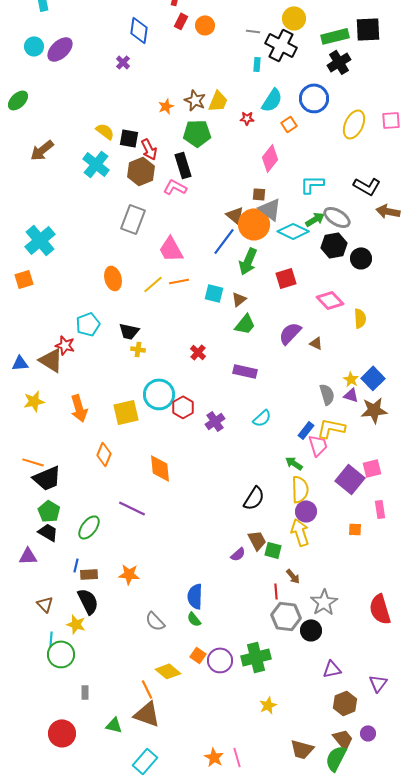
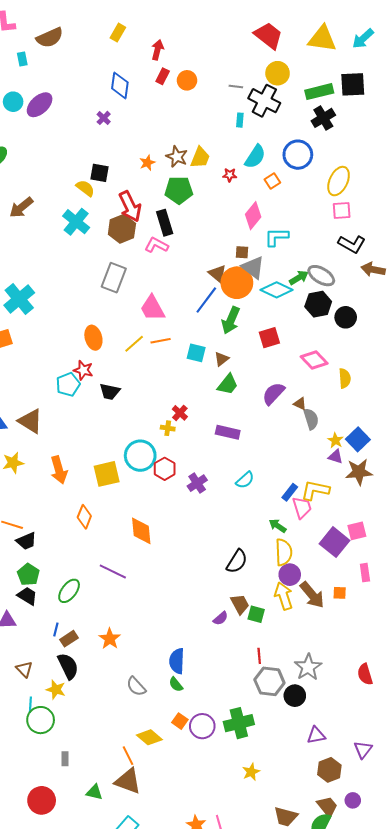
pink square: (391, 120) -> (342, 211), moved
black square: (129, 138) -> (100, 173), moved
red arrow: (149, 149) -> (130, 206), size x1.4
cyan L-shape: (312, 184) -> (277, 237), moved
red star: (65, 345) -> (83, 370), moved
yellow cross: (138, 349) -> (168, 428), moved
gray semicircle: (327, 394) -> (311, 419), moved
black trapezoid: (47, 478) -> (26, 541), size x0.7
brown rectangle: (89, 574) -> (69, 639), turned -30
orange star: (129, 574) -> (110, 639), turned 30
brown arrow: (293, 576) -> (312, 595), moved, size x1.8
red semicircle: (380, 609) -> (365, 674), size x0.7

